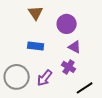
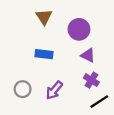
purple cross: (69, 67) -> (91, 80), moved
gray circle: (17, 77) -> (23, 89), size x0.6

